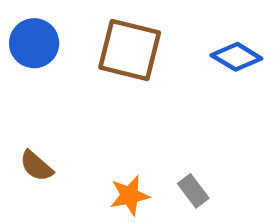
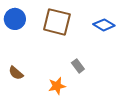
gray rectangle: (193, 191) -> (78, 66), moved

